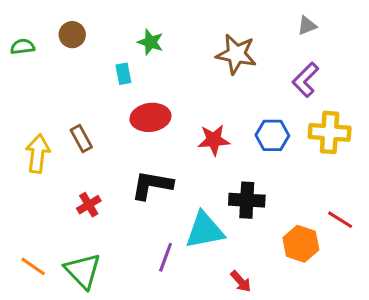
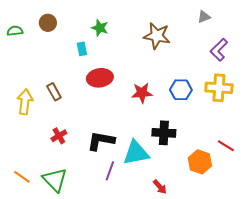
purple L-shape: (305, 80) -> (219, 50), moved
black L-shape: (152, 185) -> (101, 141), moved

